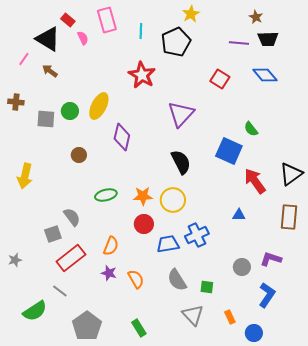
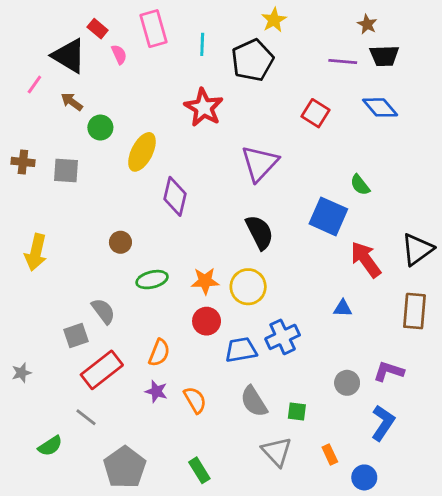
brown cross: (16, 102) -> (23, 162), moved
green circle: (70, 111) -> (100, 128), moved
brown circle: (79, 155) -> (120, 242), moved
green semicircle: (35, 311) -> (50, 446), size x0.7

